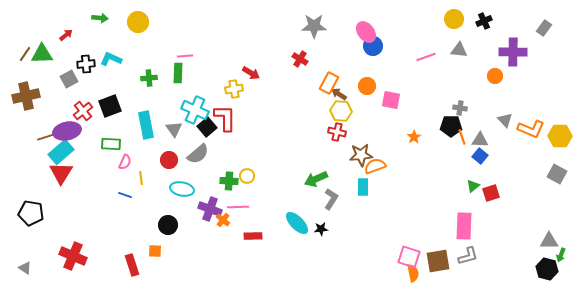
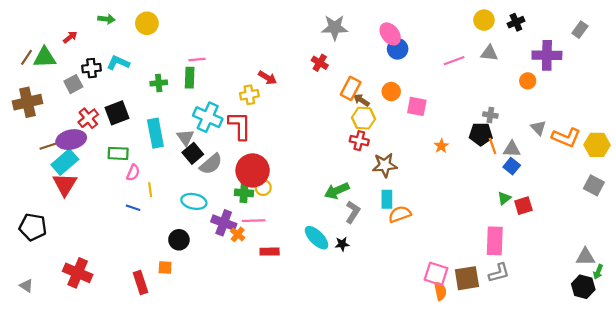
black square: (207, 127) -> (193, 153), moved
red circle: (169, 160) -> (253, 170), moved, size x1.8
orange semicircle: (375, 166) -> (400, 214), moved

